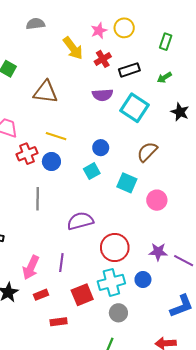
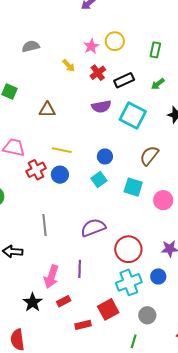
yellow arrow: (73, 48) -> (69, 66), size x0.6
brown triangle: (46, 92) -> (47, 110), size x0.7
gray line: (38, 199) -> (44, 225), moved
red square: (82, 295) -> (108, 309), moved
gray circle: (118, 313) -> (147, 315), moved

